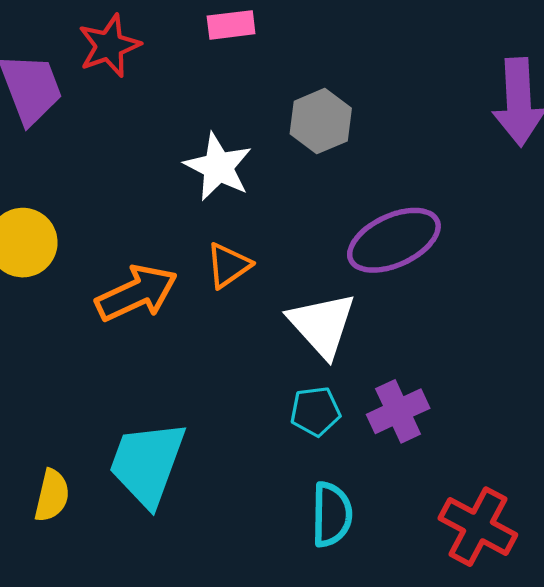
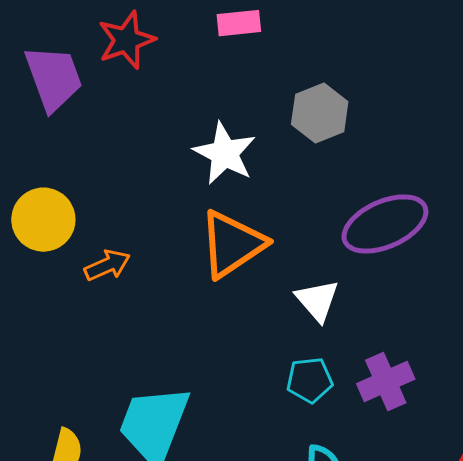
orange triangle: (228, 265) -> (232, 244), size x1.6
orange arrow: (137, 293) -> (107, 265), moved, size x0.6
white triangle: (322, 325) -> (317, 300), size x0.7

